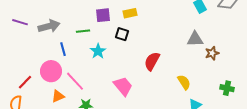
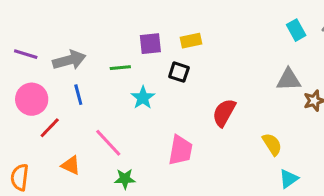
blue line: (63, 49) -> (78, 95), moved
pink circle: (51, 71) -> (32, 99), moved
red line: (25, 82) -> (50, 128), moved
pink trapezoid: (123, 86) -> (180, 150), turned 50
orange triangle: (58, 96) -> (71, 165), moved, turned 48

